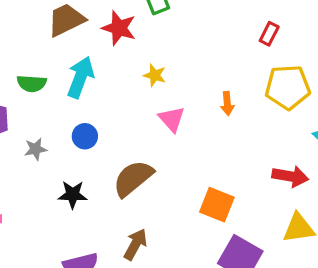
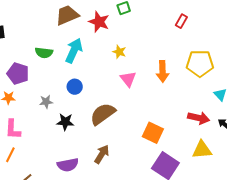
red rectangle: (269, 34) -> (181, 21), moved
orange arrow: (227, 103) -> (163, 71), size x1.5
gray star: (36, 149) -> (46, 102), moved

